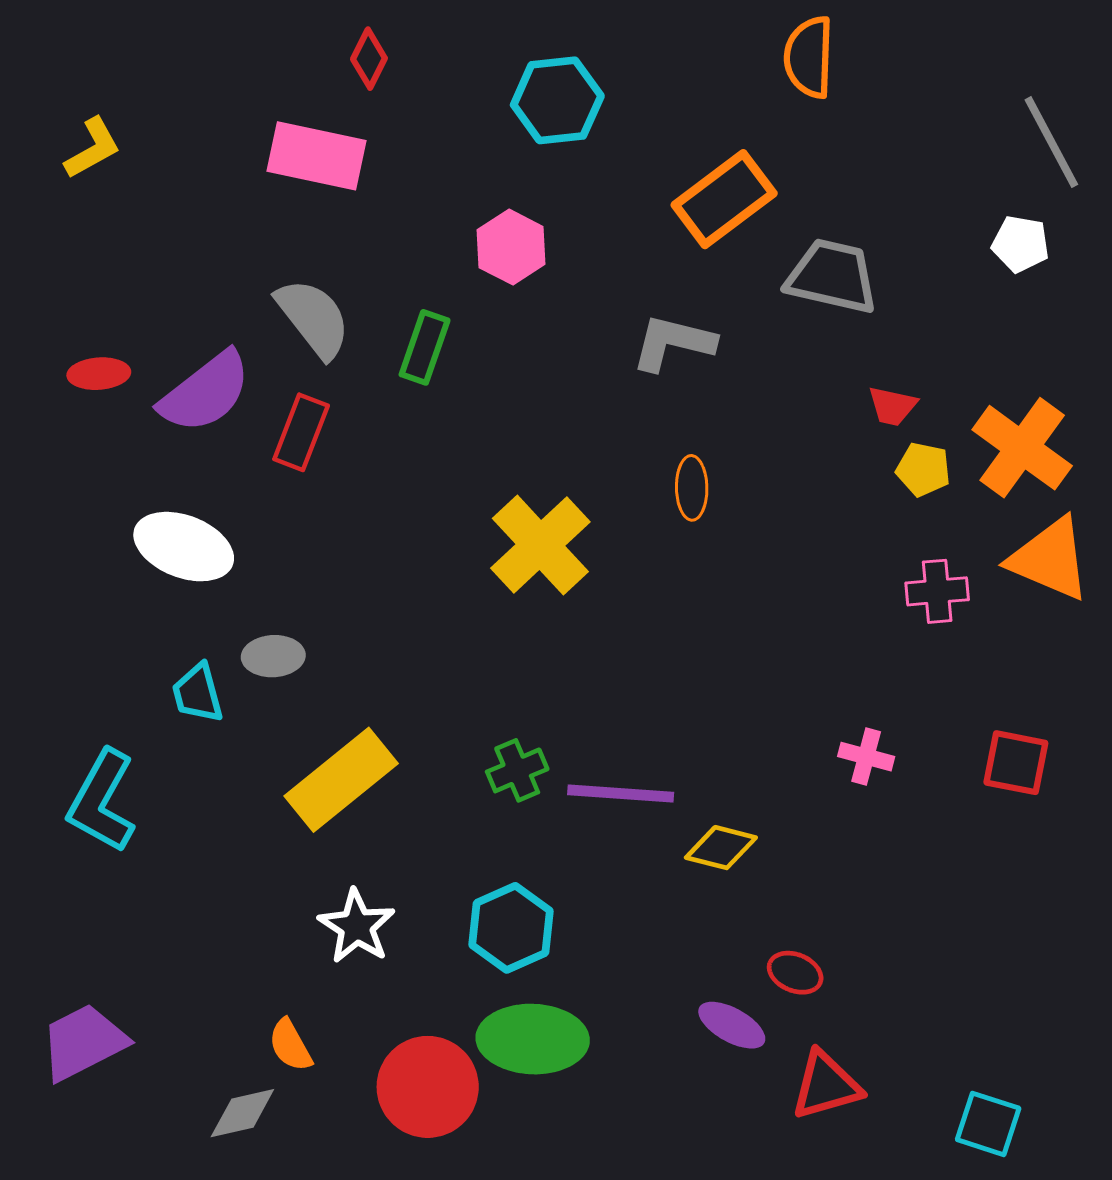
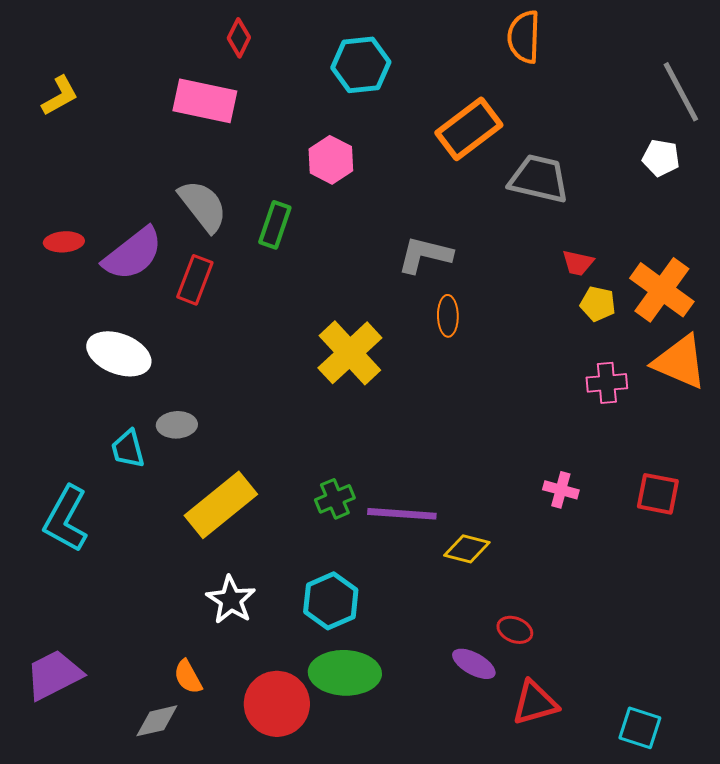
gray L-shape: (673, 343) -> (425, 255), moved

